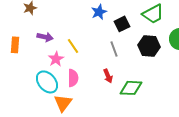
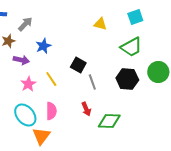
blue star: (99, 12) -> (43, 46), moved
black square: (122, 24) -> (78, 65), moved, turned -35
purple arrow: (45, 37) -> (21, 60), moved
pink star: (56, 59) -> (28, 84), moved

